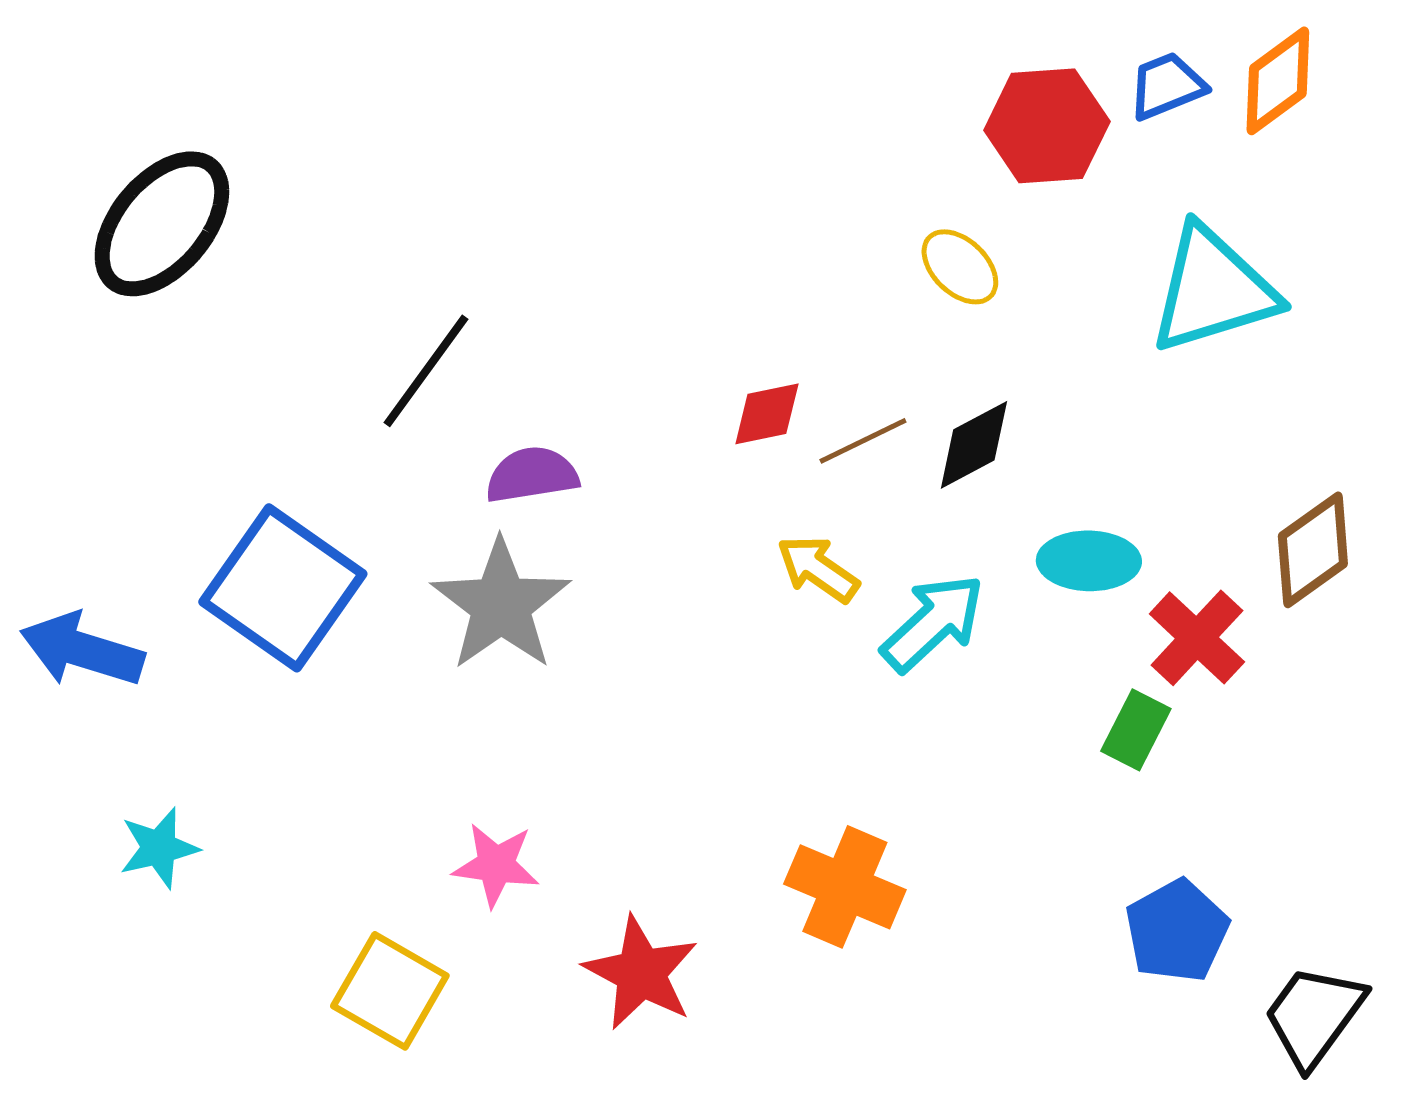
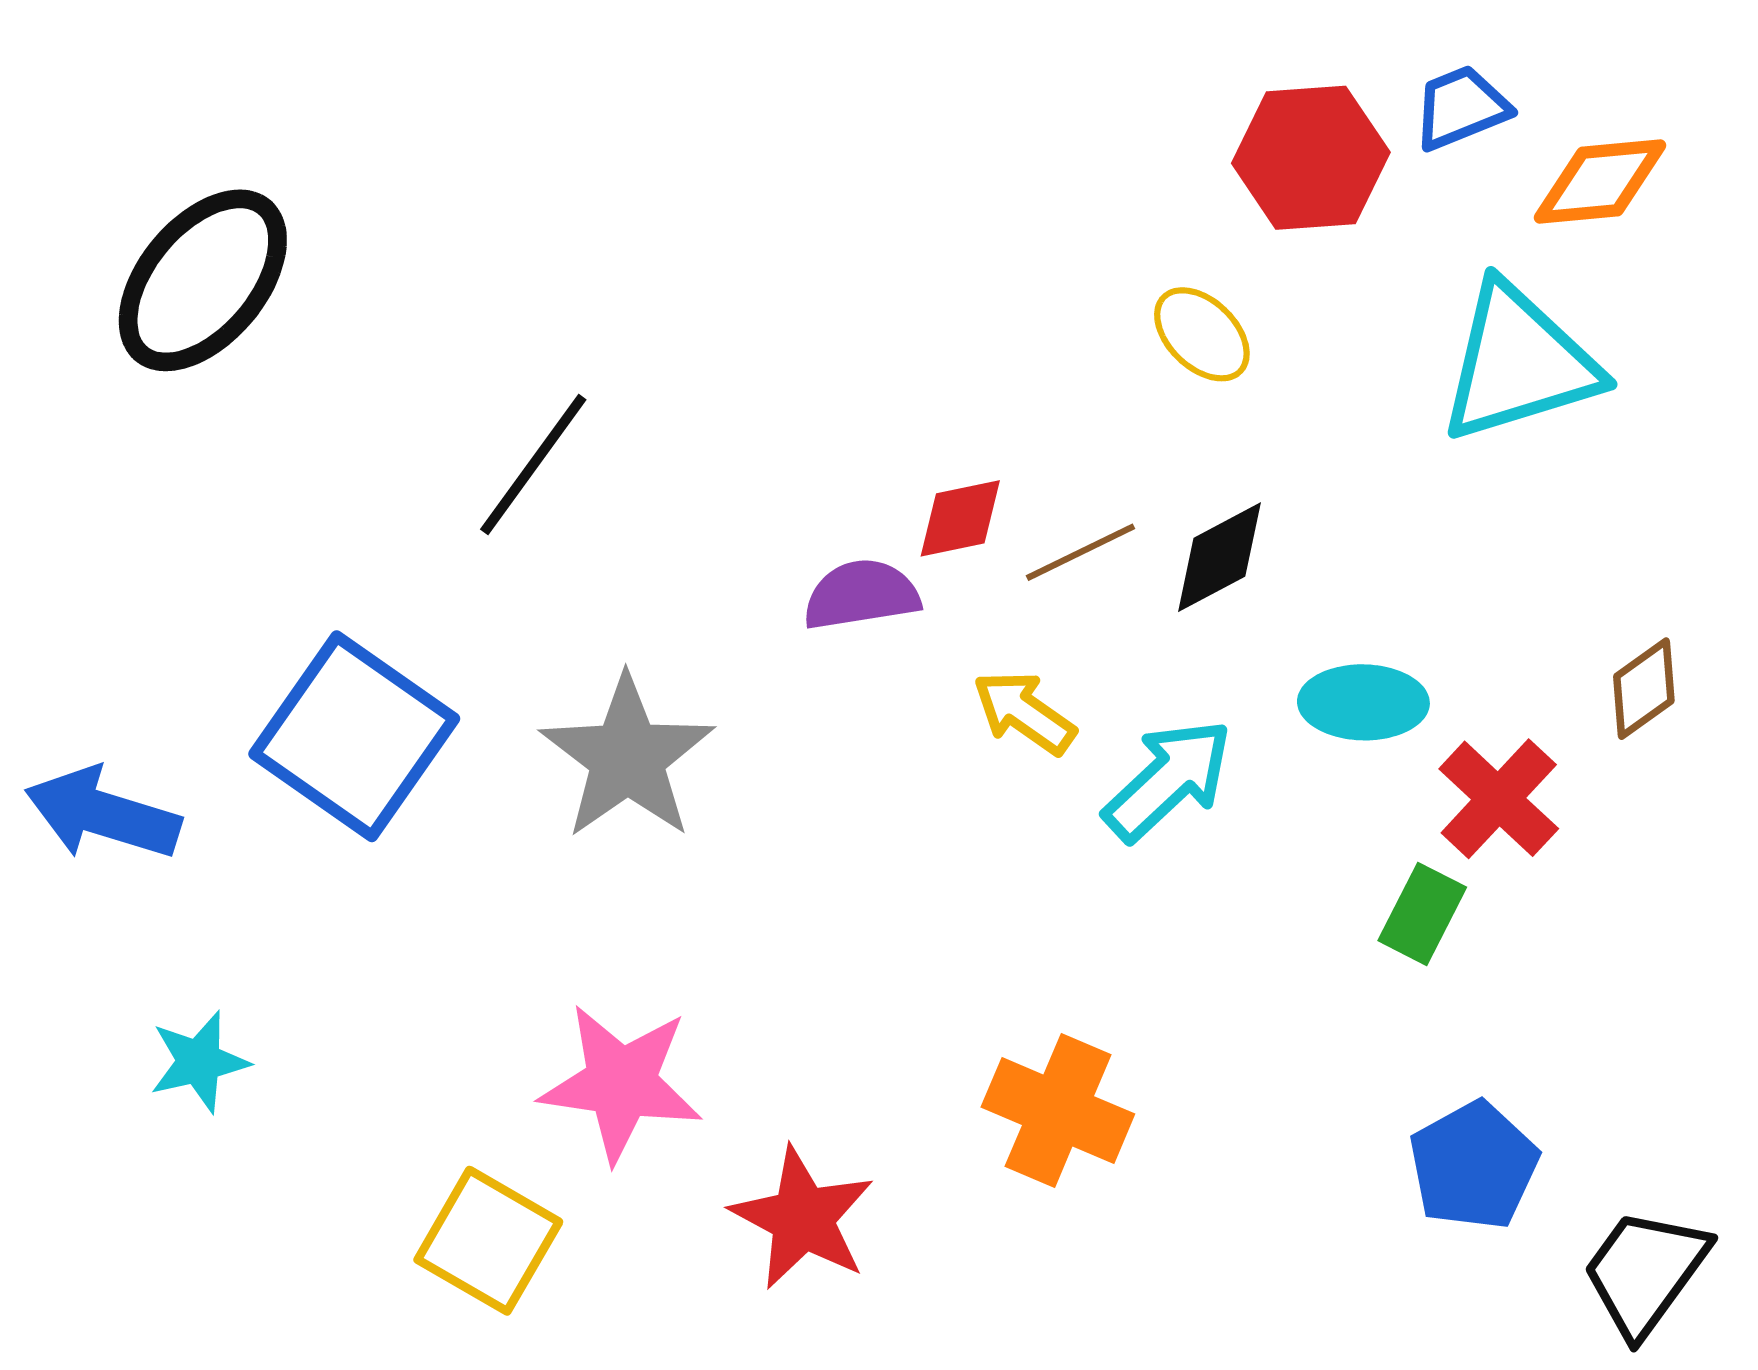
orange diamond: (1278, 81) -> (1600, 182), moved, turned 31
purple semicircle: (532, 475) -> (861, 595), moved
brown diamond: (1313, 550) -> (1644, 689), size x0.7
pink star: (496, 865) -> (621, 1083), size x1.5

